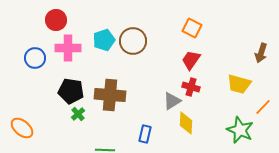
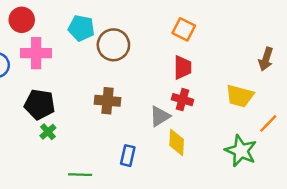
cyan pentagon: (104, 40) -> (81, 28), moved, turned 30
red trapezoid: (191, 60) -> (183, 67), turned 145
brown cross: (110, 95) -> (107, 101), moved, size x0.7

